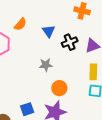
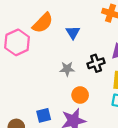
orange semicircle: (20, 24) -> (43, 23), size x1.5
black cross: (70, 42) -> (96, 63), moved

